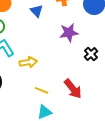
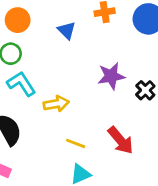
purple star: (69, 33) -> (111, 76), moved

